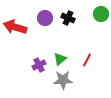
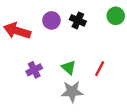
green triangle: (60, 59) -> (69, 67), turned -40
purple cross: (39, 65) -> (34, 70), moved

